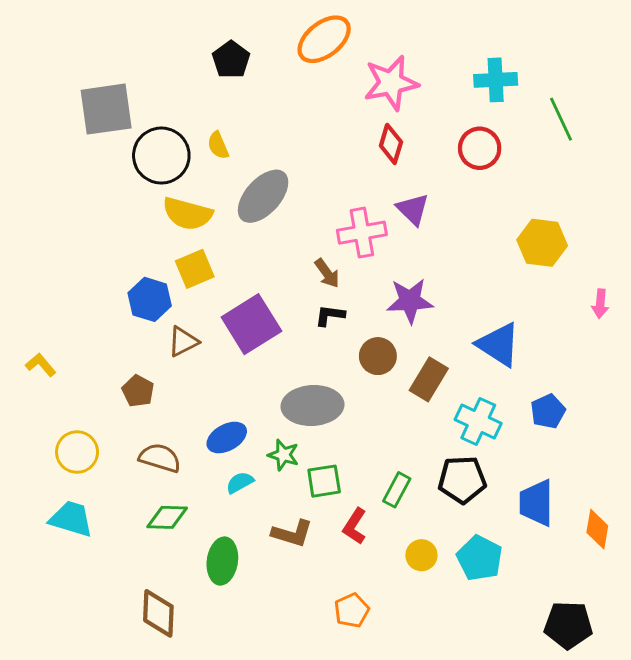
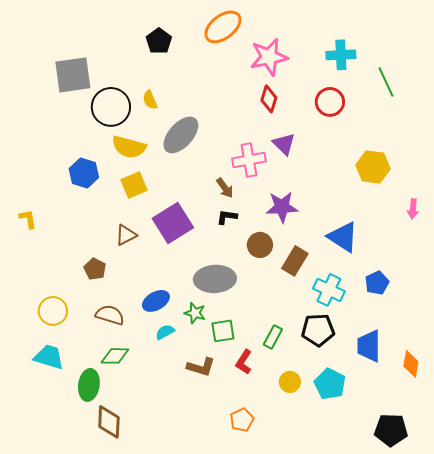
blue hexagon: (150, 299) -> (84, 173), moved
yellow L-shape: (41, 365) -> (28, 219), moved, turned 30
green ellipse: (222, 561) -> (89, 385), moved

